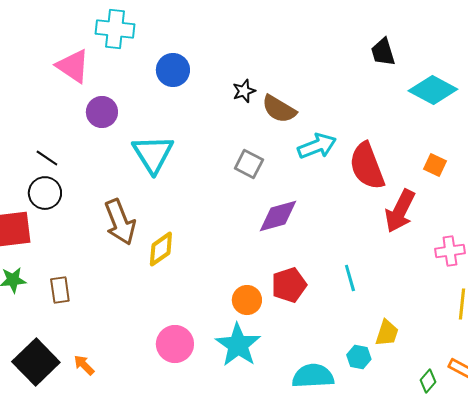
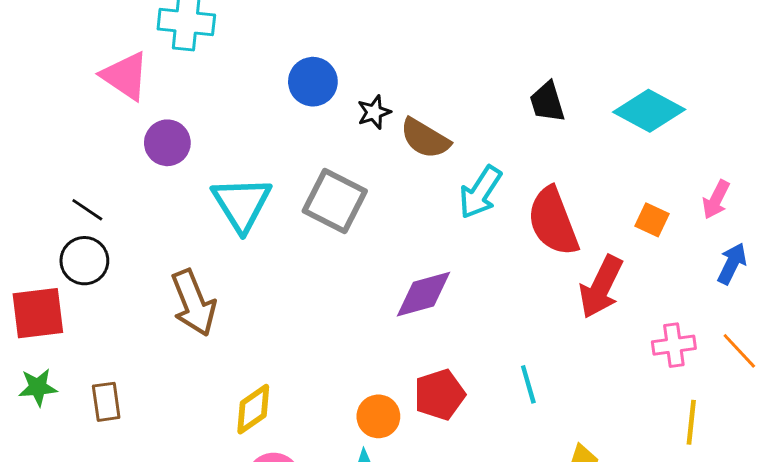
black trapezoid: (383, 52) -> (547, 102), moved
blue circle: (173, 70) -> (313, 82), moved
cyan arrow: (317, 146) -> (480, 192), turned 144
gray square: (249, 164) -> (335, 201), moved, size x1.5
yellow diamond: (161, 249) -> (253, 409), moved

